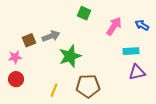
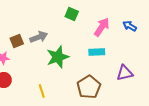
cyan rectangle: (131, 51) -> (97, 52), moved
brown pentagon: (88, 86) -> (89, 87), moved, turned -30
yellow line: (54, 90) -> (42, 91), turned -40

